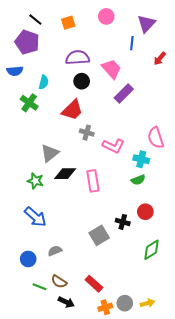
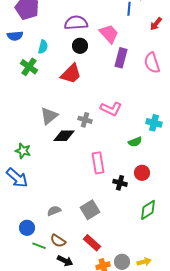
purple rectangle: (124, 94) -> (121, 58), turned -30
gray cross: (87, 133) -> (85, 120), moved
pink semicircle: (156, 138) -> (152, 63), moved
cyan cross: (141, 159) -> (154, 123), moved
green star: (35, 181) -> (23, 151), moved
pink rectangle: (93, 181) -> (98, 163), moved
blue arrow: (35, 217) -> (17, 178), moved
gray square: (99, 235) -> (90, 210), moved
blue circle: (28, 259) -> (27, 228), moved

